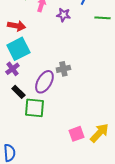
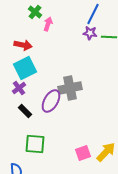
purple star: (63, 15) -> (90, 33), moved
gray cross: (63, 69) -> (70, 88), size x1.6
green square: (34, 108) -> (35, 144), moved

